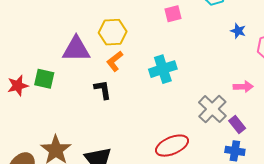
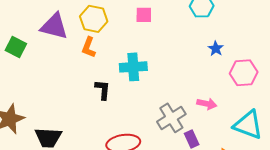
pink square: (173, 14) -> (144, 15), moved
orange L-shape: (115, 61) -> (89, 47), turned -45
black L-shape: (103, 90) -> (103, 90), moved

